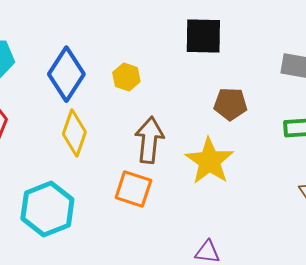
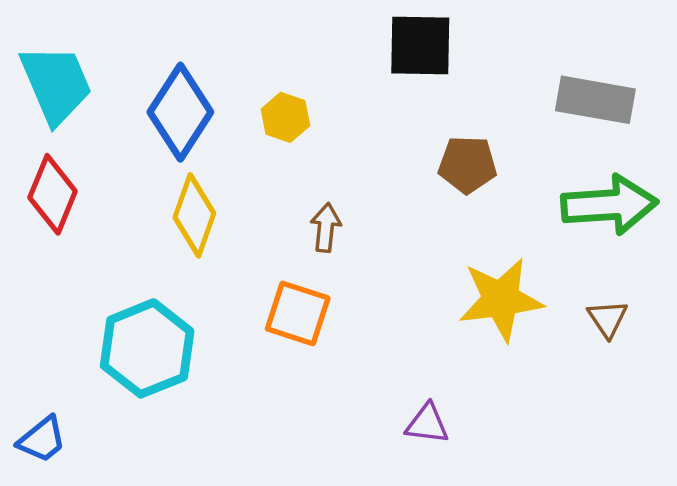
brown arrow: (149, 140) -> (326, 228), size x0.6
yellow star: (209, 161) -> (501, 299), moved, turned 30

